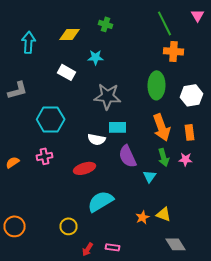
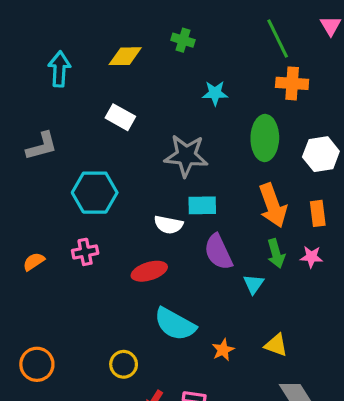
cyan star: (96, 57) -> (215, 93), moved
cyan semicircle: (100, 201) -> (175, 324), turned -120
orange star: (142, 217) -> (223, 350), moved

